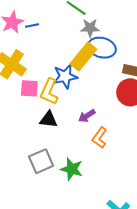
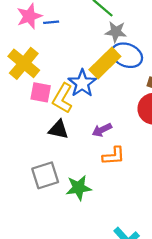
blue star: (65, 76) -> (82, 83), turned -30
orange L-shape: (100, 138) -> (114, 156), turned -135
green star: (72, 169) -> (79, 188), turned -30

